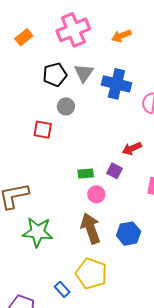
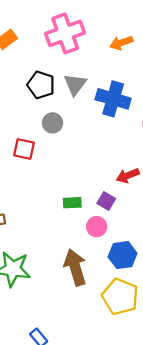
black pentagon: (55, 75) -> (41, 85), turned 30
pink circle: (96, 194) -> (97, 227), moved
blue hexagon: (129, 234) -> (123, 255), moved
yellow pentagon: (91, 274) -> (120, 297), moved

